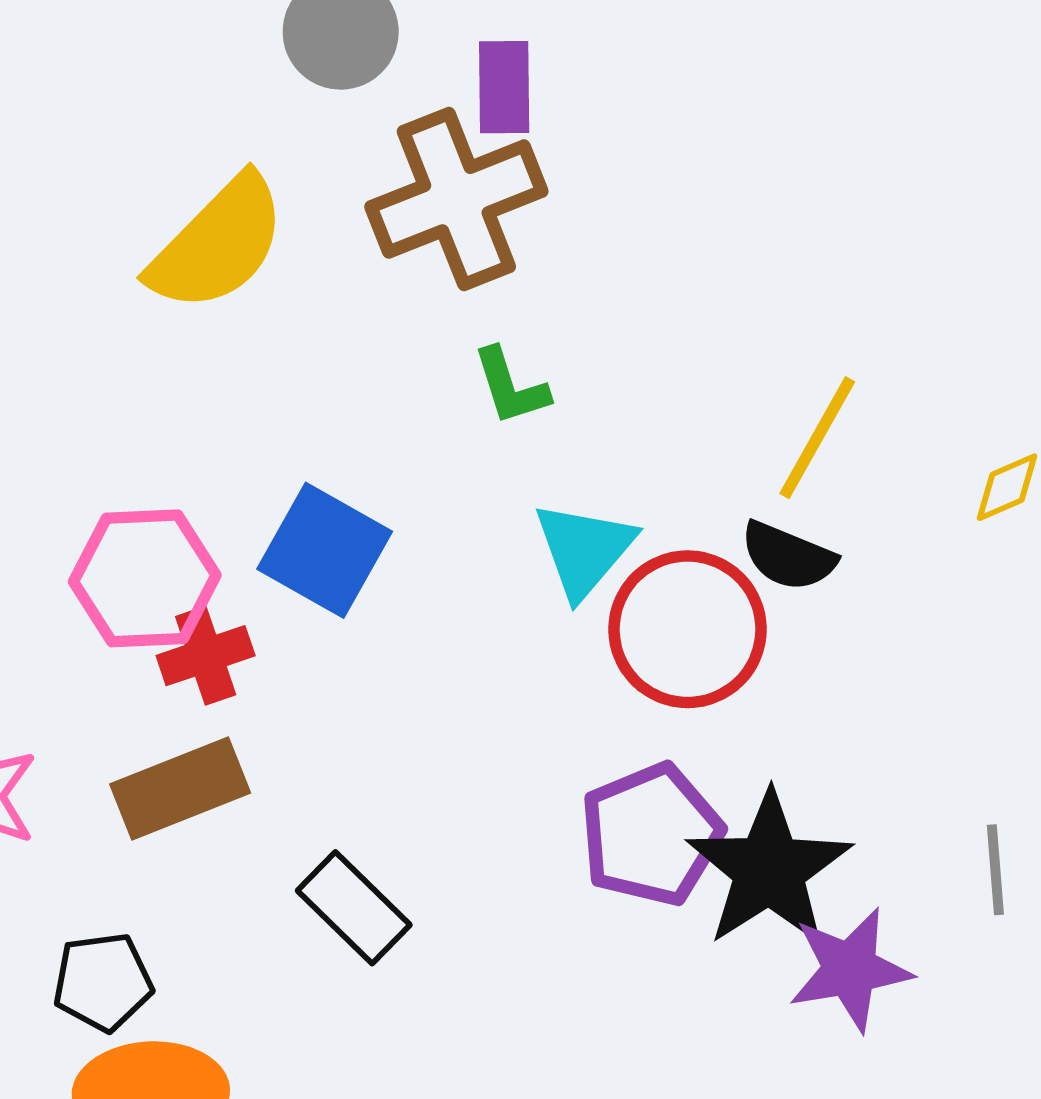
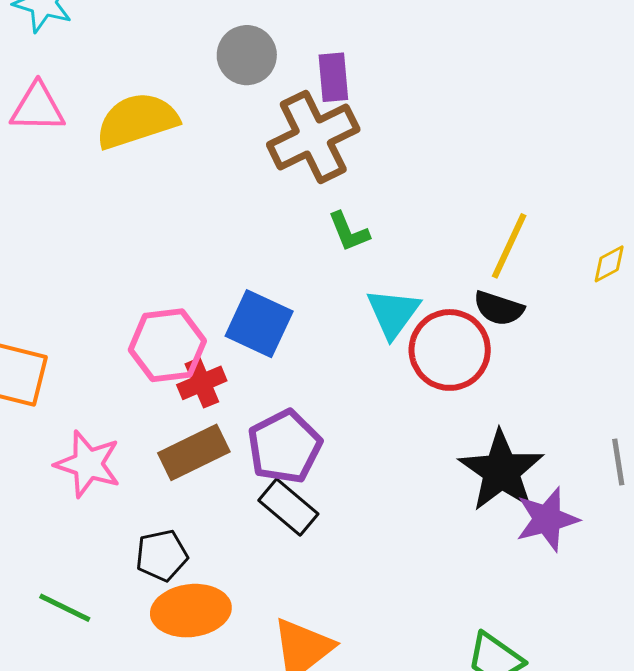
yellow semicircle: (218, 244) -> (137, 121), moved, turned -148
purple pentagon: (651, 835) -> (285, 447), moved

